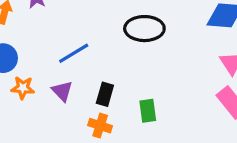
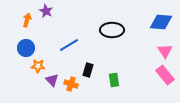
purple triangle: (62, 91) -> (52, 80), moved
orange cross: (100, 126) -> (71, 84), moved

